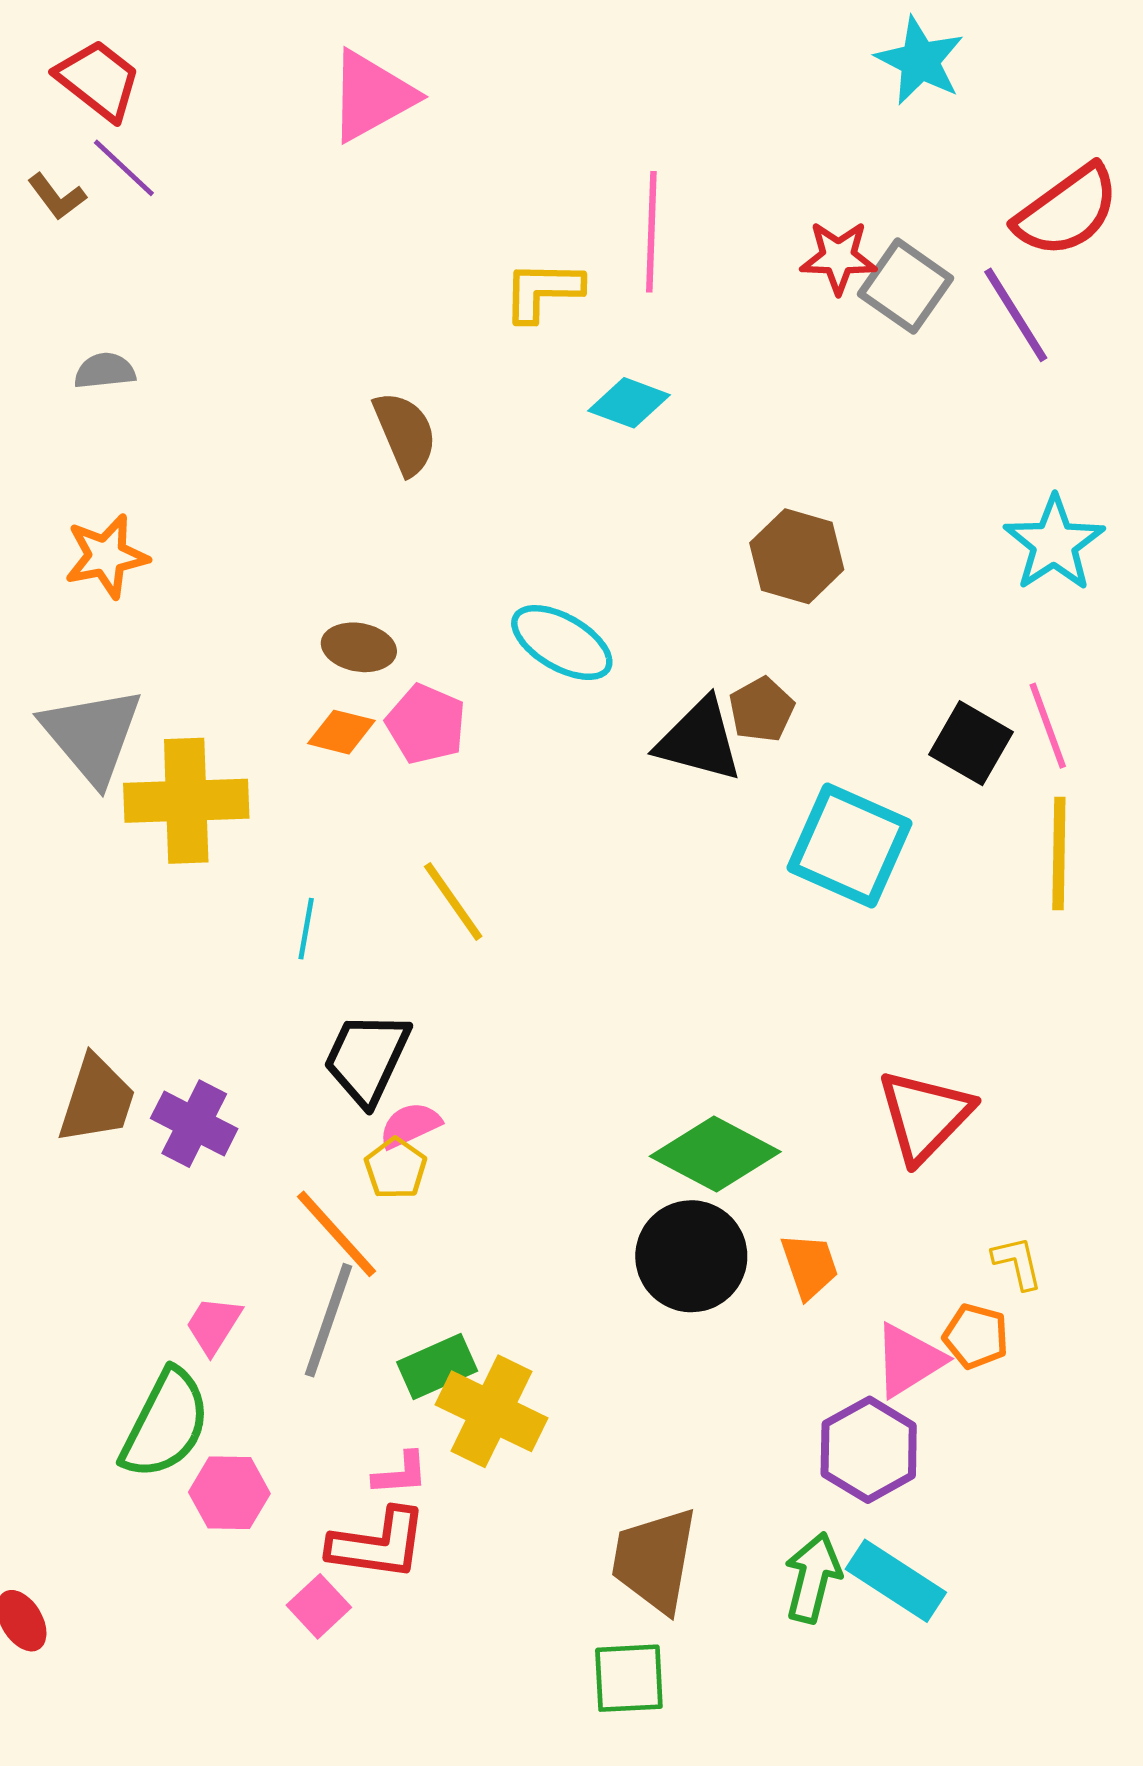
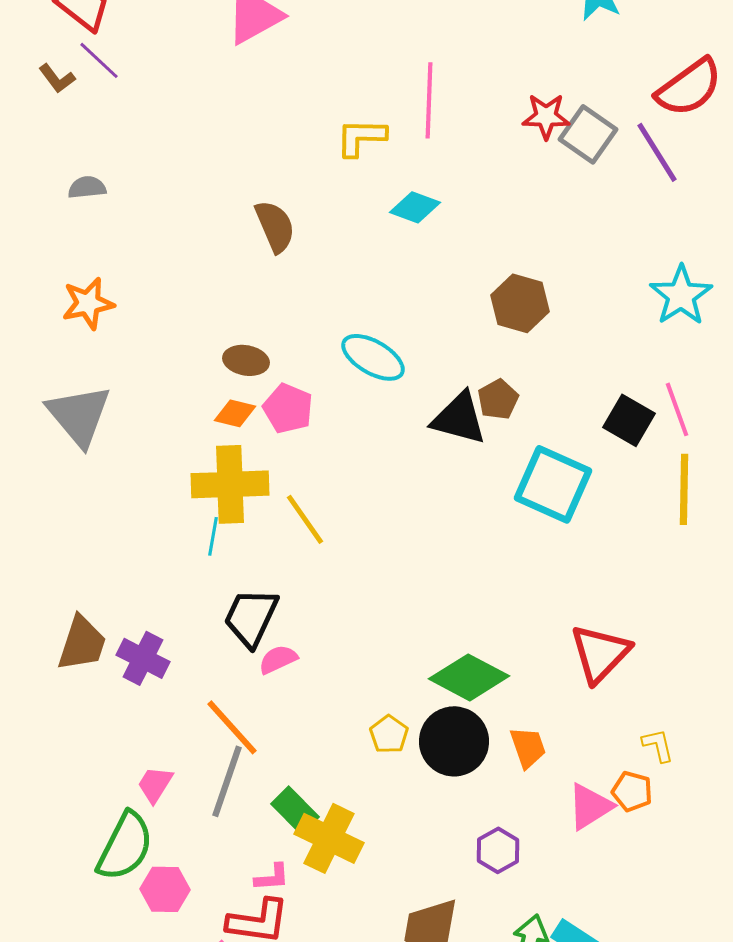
yellow cross: (186, 801) -> (230, 484), moved
yellow pentagon: (396, 1168) -> (389, 734), moved
green rectangle: (437, 1367) -> (295, 810), turned 69
purple hexagon: (869, 1450) -> (498, 850), moved, size x0.7

